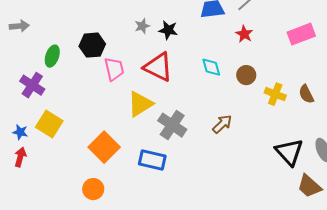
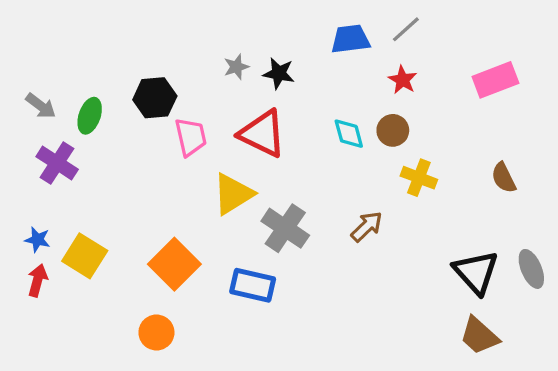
gray arrow: (19, 26) -> (41, 106), moved, turned 42
brown circle: (246, 75) -> (393, 130), moved
yellow cross: (275, 94) -> (419, 178), moved
yellow square: (49, 124) -> (85, 256), moved
brown trapezoid: (309, 186) -> (479, 336), moved

